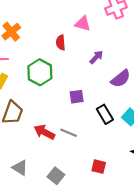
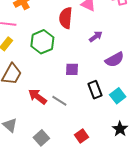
red semicircle: (61, 43) -> (66, 18), size x1.5
red square: (99, 167) -> (82, 136), turned 32

